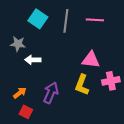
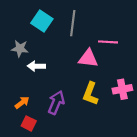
pink line: (95, 20) -> (108, 42), moved
pink triangle: (91, 60) -> (88, 58), moved

